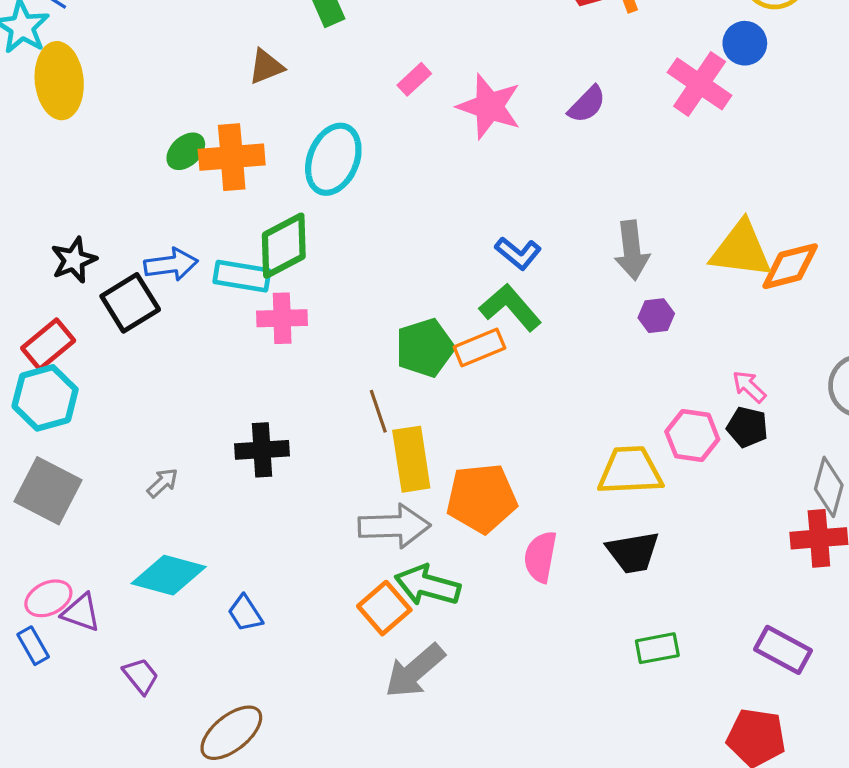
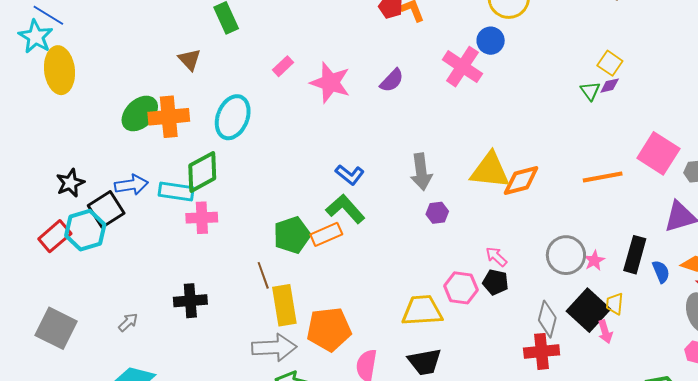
brown triangle: (266, 67) -> (190, 60), turned -50
green ellipse: (186, 151) -> (140, 113), size x1.5
cyan hexagon: (45, 398) -> (85, 230), moved

